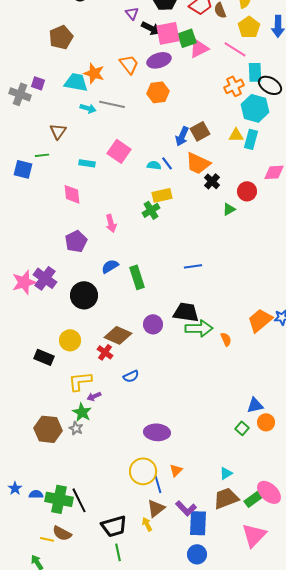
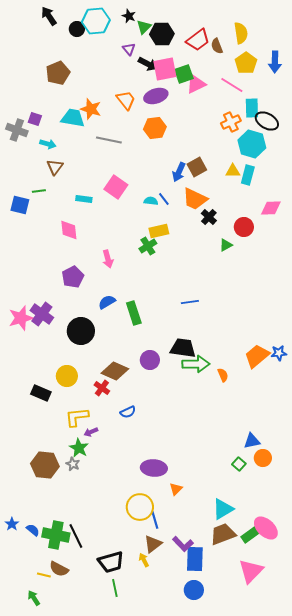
cyan arrow: (88, 108) -> (48, 144), moved
orange triangle: (176, 470) -> (176, 489), moved
cyan triangle: (226, 473) -> (223, 509), size x1.6
blue semicircle: (36, 494) -> (33, 530), turned 40

